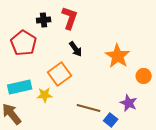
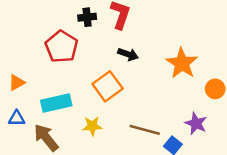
black arrow: (76, 49) -> (128, 54), turned -35
yellow star: (45, 95) -> (92, 126), moved

